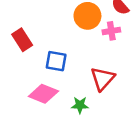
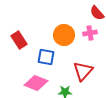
orange circle: (87, 16) -> (64, 35), moved

